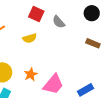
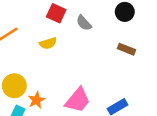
orange star: (31, 74) -> (36, 100), moved

